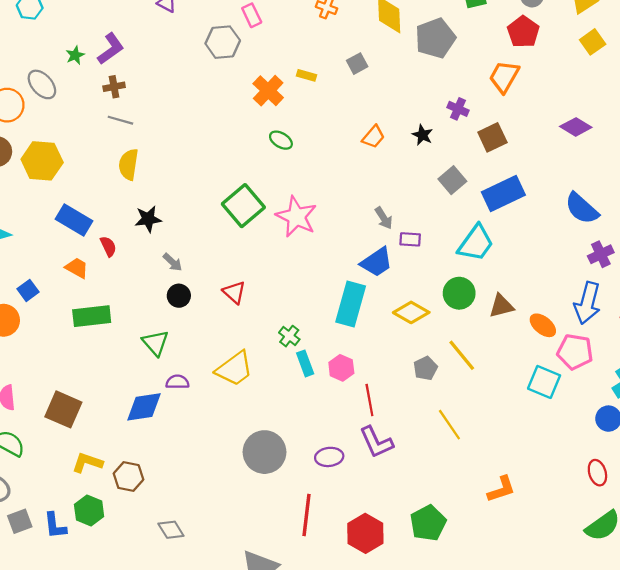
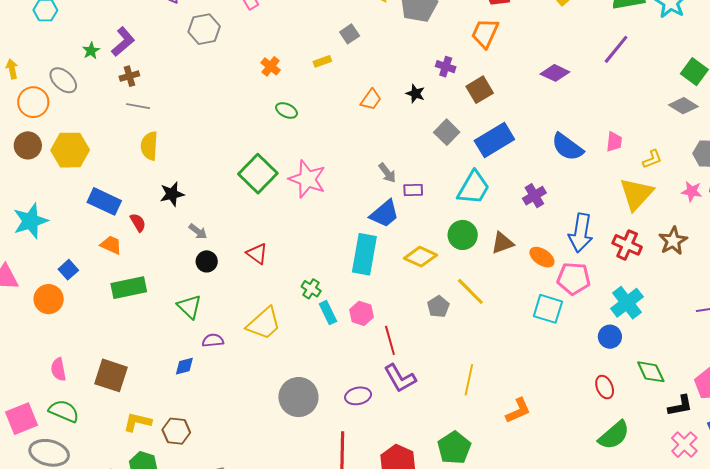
gray hexagon: (223, 42) -> (204, 29), moved
yellow rectangle: (307, 75) -> (322, 61), moved, turned -30
orange cross: (268, 91) -> (271, 66), size x0.7
purple cross: (601, 254) -> (534, 196), moved
blue diamond: (144, 407) -> (184, 366), size x0.6
yellow line: (449, 425) -> (469, 380), moved, turned 52

